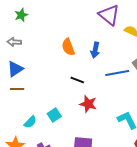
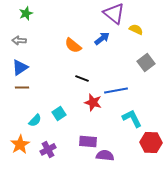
orange semicircle: (68, 47) -> (73, 45), turned -30
blue arrow: (95, 50) -> (102, 38), moved, turned -140
blue line: (117, 73) -> (116, 90), moved

